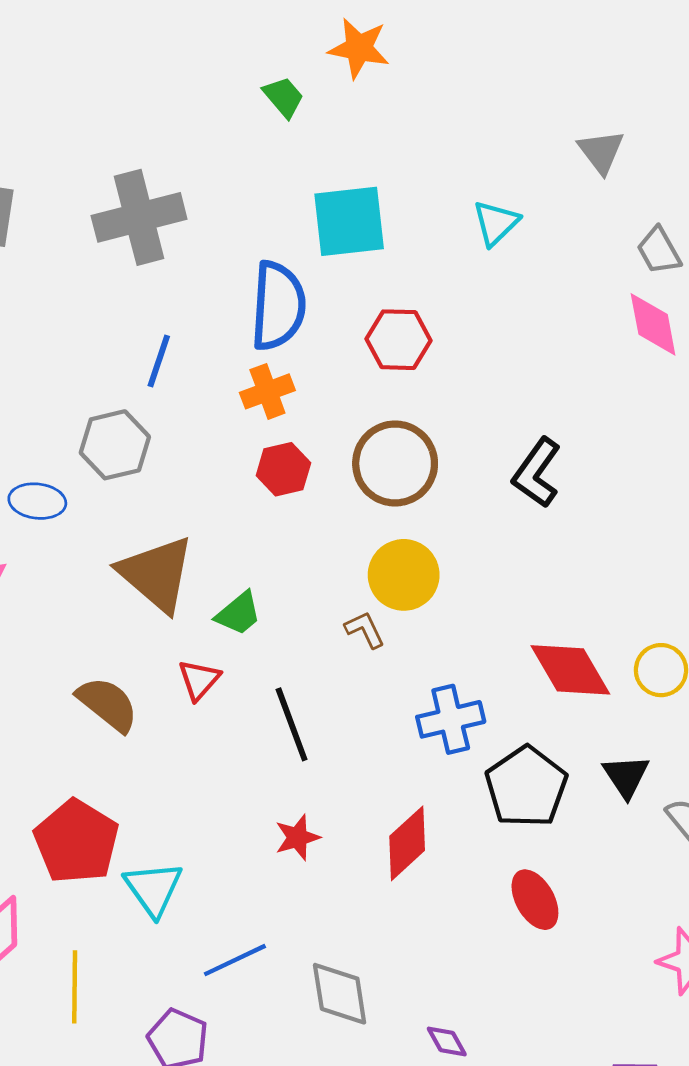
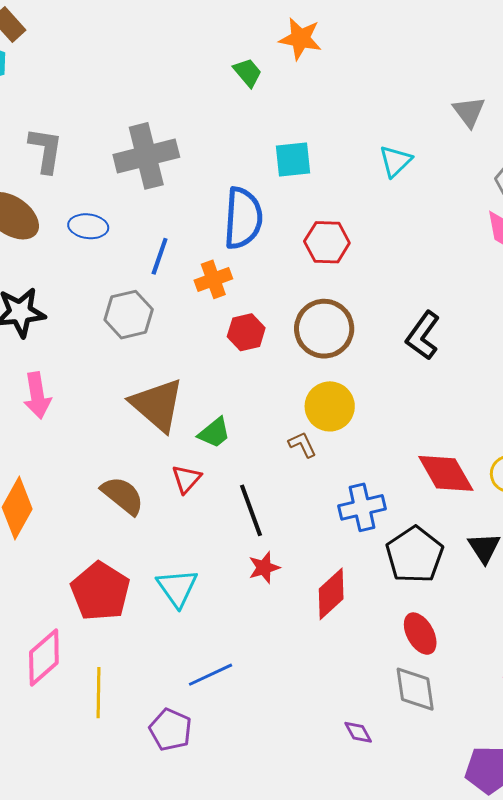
cyan square: (349, 221) -> (293, 159), size x0.7
orange cross: (267, 391) -> (213, 279), moved
blue ellipse: (37, 501) -> (88, 226), moved
red star: (297, 837) -> (264, 568), moved
cyan triangle: (153, 889) -> (177, 588), moved
gray diamond: (340, 994) -> (415, 689), moved

